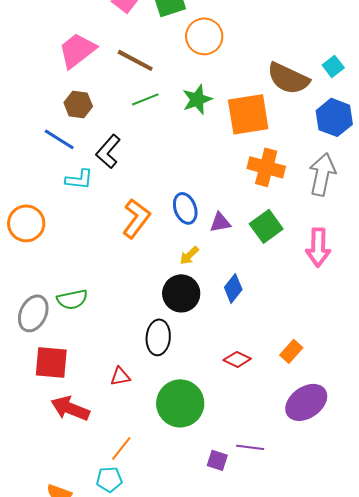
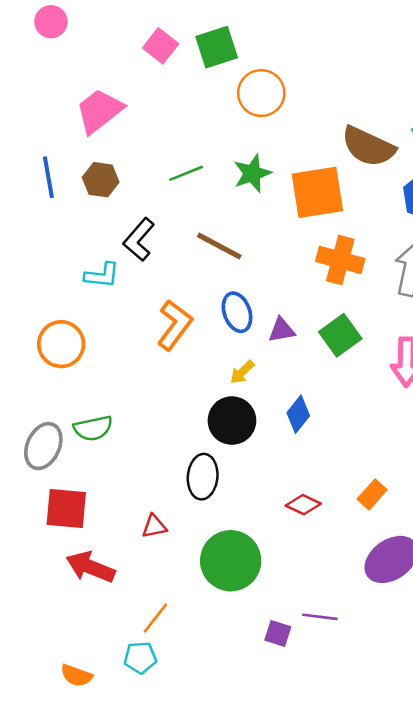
brown line: (135, 60) -> (219, 246), moved
blue line: (59, 139) -> (48, 177), moved, turned 48
orange circle: (26, 223) -> (61, 344), moved

